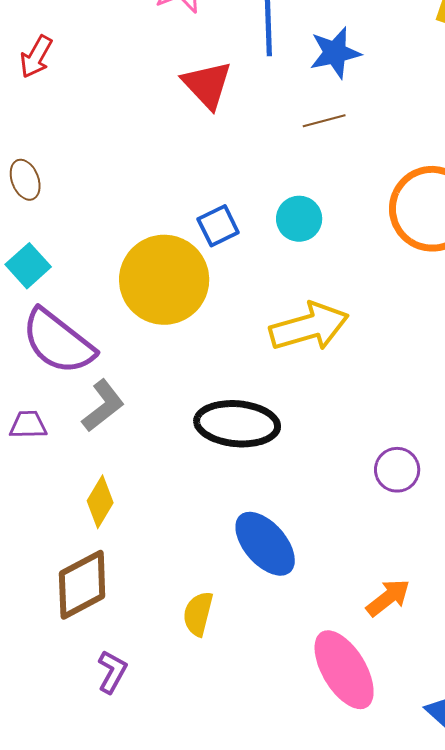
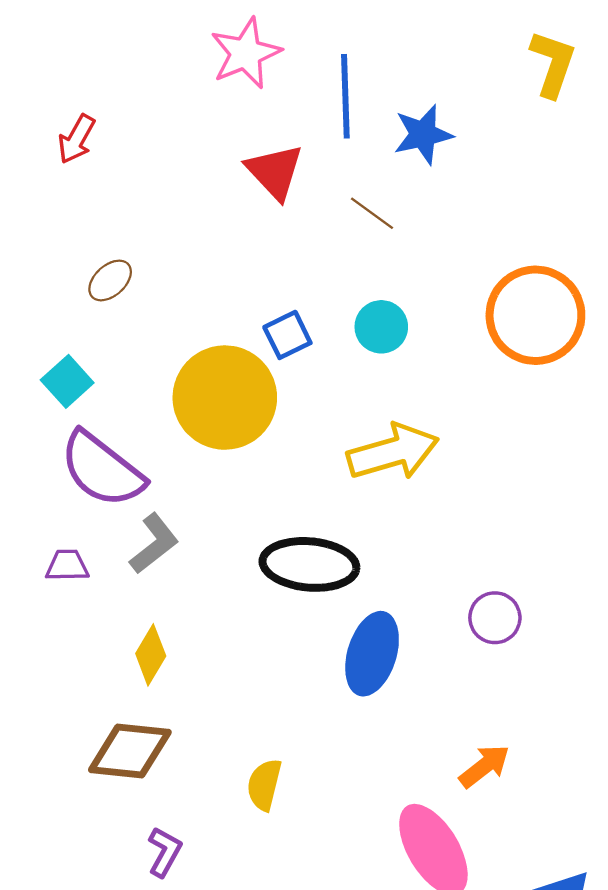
brown line: (324, 121) -> (372, 213), moved, turned 51
brown ellipse: (25, 180) -> (110, 280), moved, turned 69
blue ellipse: (265, 544) -> (372, 654), moved, turned 58
brown diamond: (82, 585) -> (130, 751), turned 34

